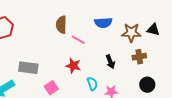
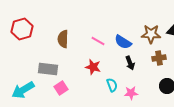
blue semicircle: (103, 23) -> (123, 42), moved, turned 36
brown semicircle: (61, 25) -> (63, 39), moved
pink square: (51, 88) -> (61, 88), moved

